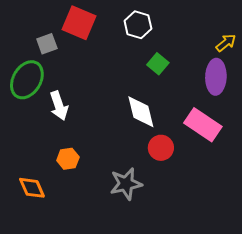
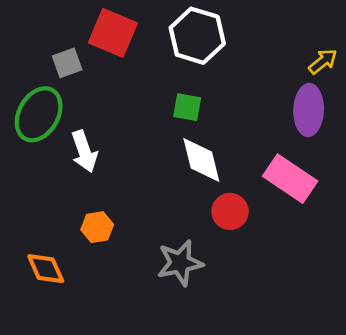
white hexagon: (138, 25) -> (197, 36), size x1.4
green square: (158, 64) -> (187, 107), moved, turned -30

